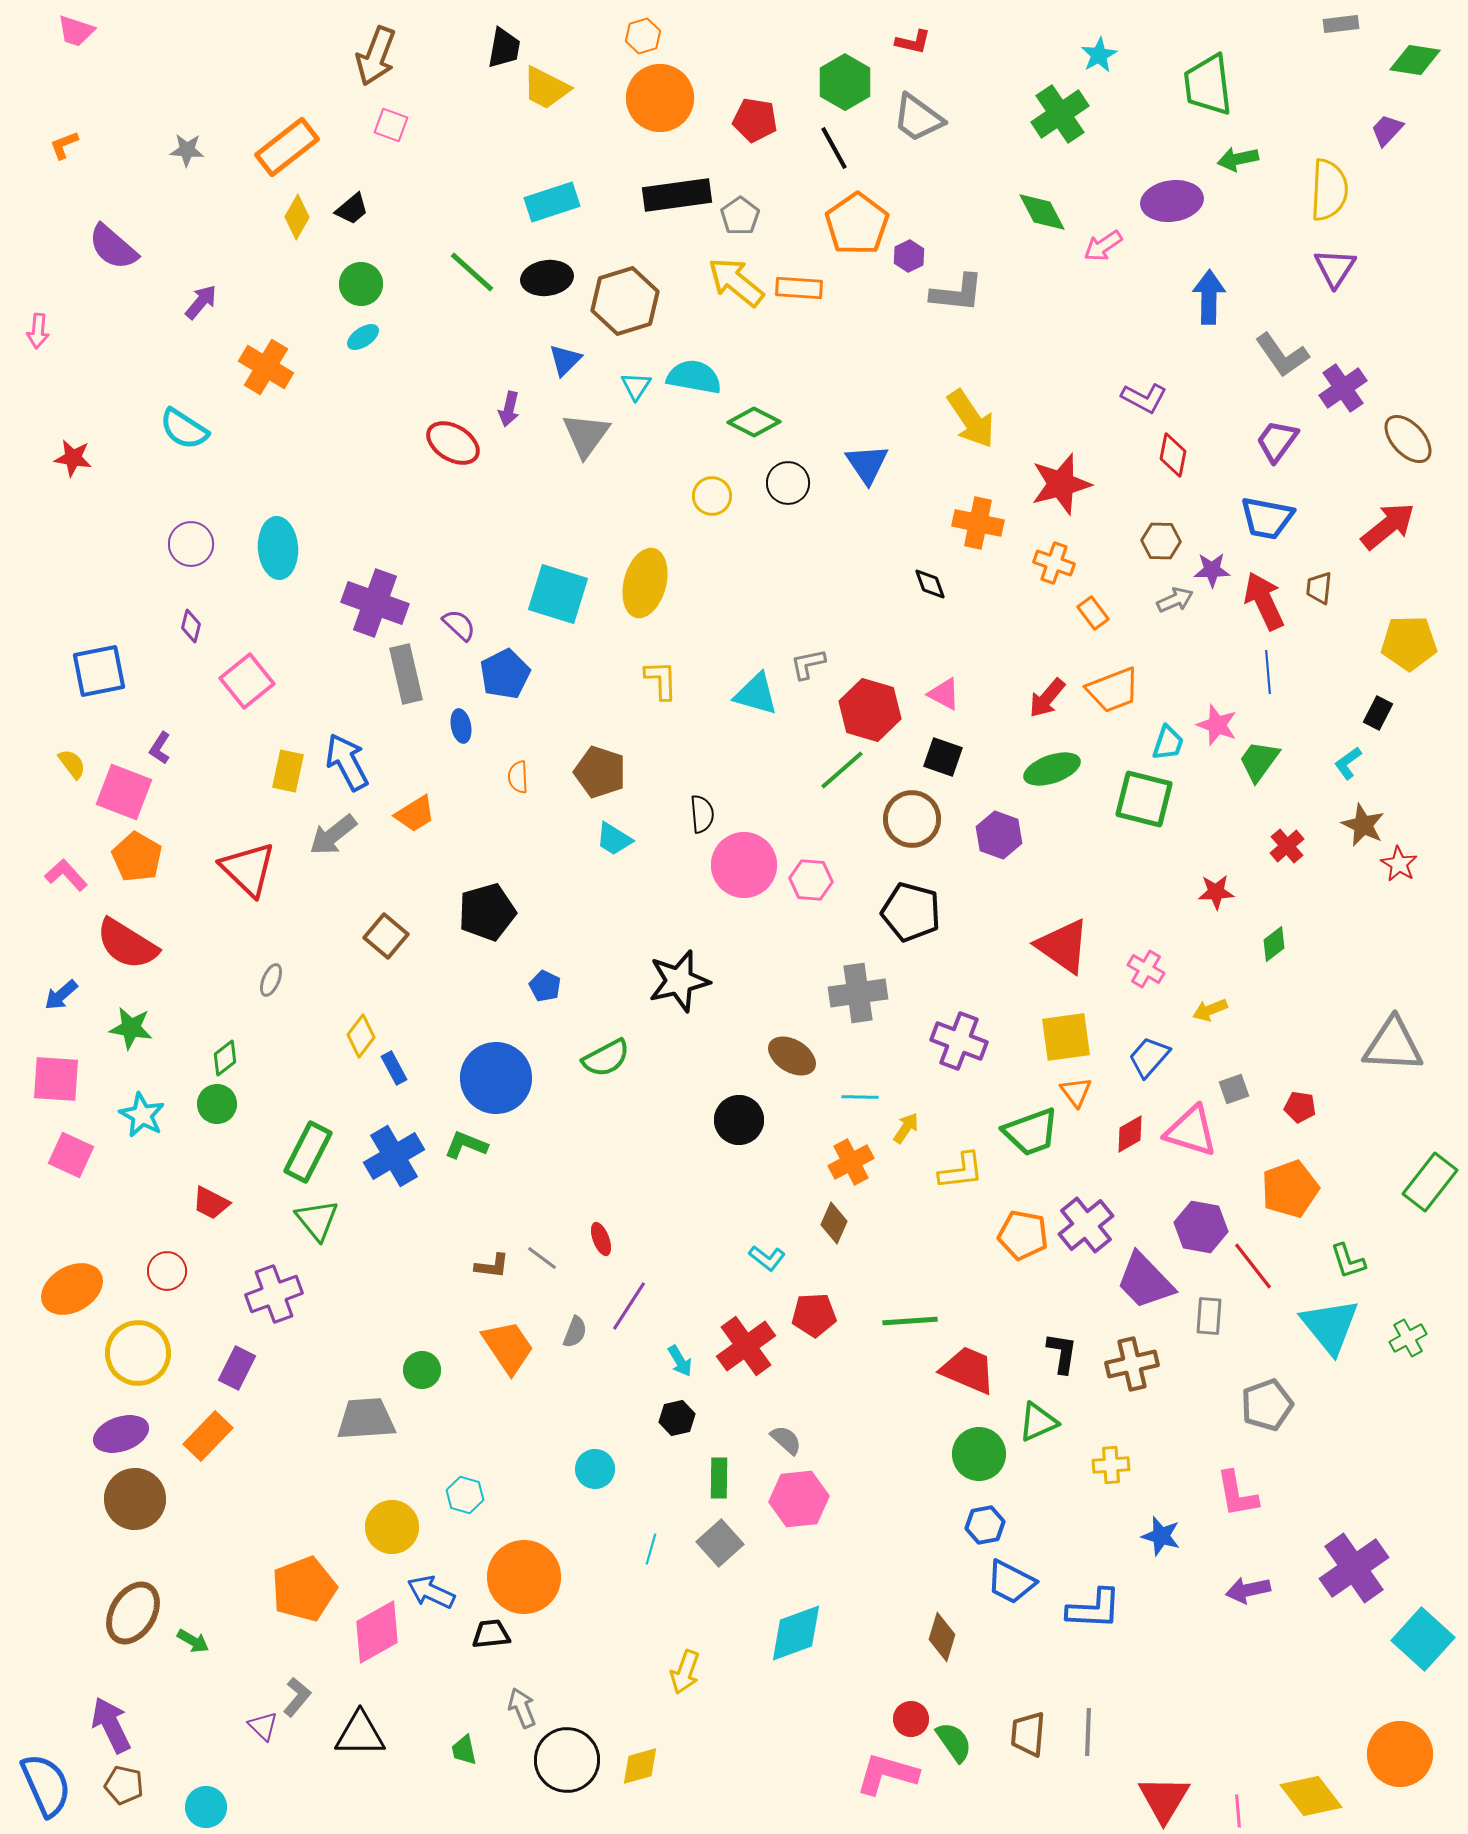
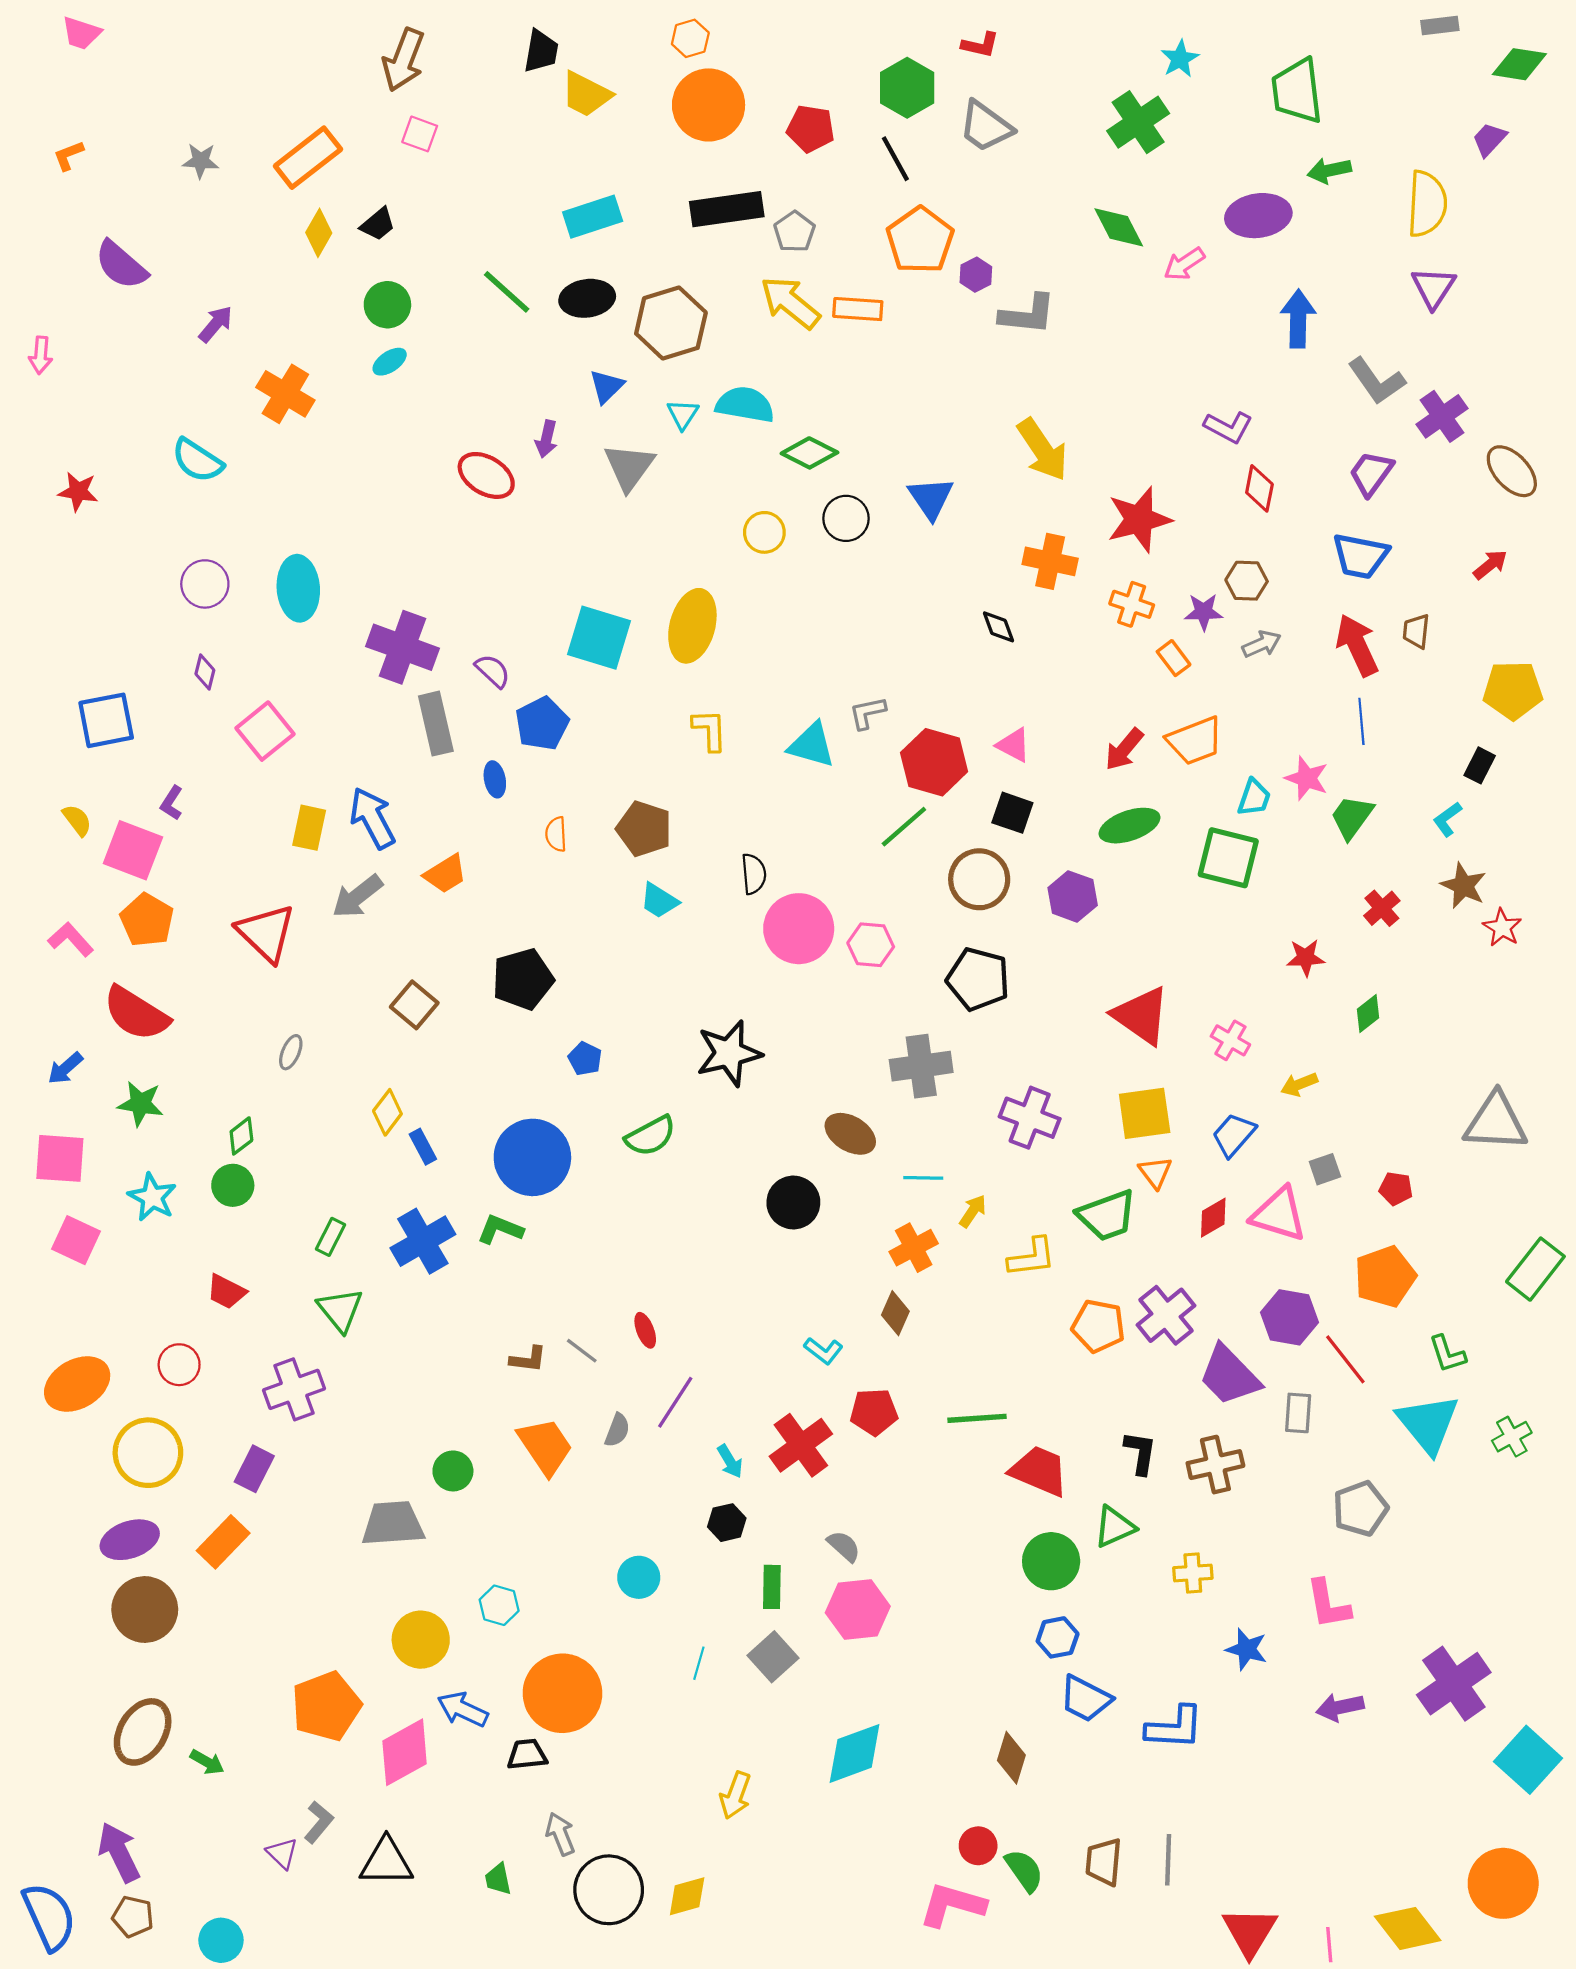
red arrow: (1388, 526) -> (1490, 565), size x0.6
purple star: (1212, 570) -> (1204, 612), moved
green rectangle: (308, 1152) -> (331, 1237), size x0.6

